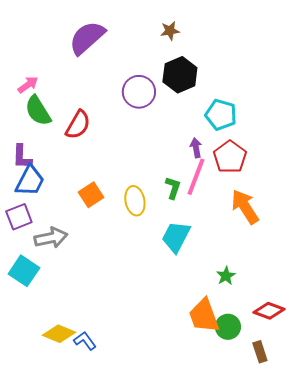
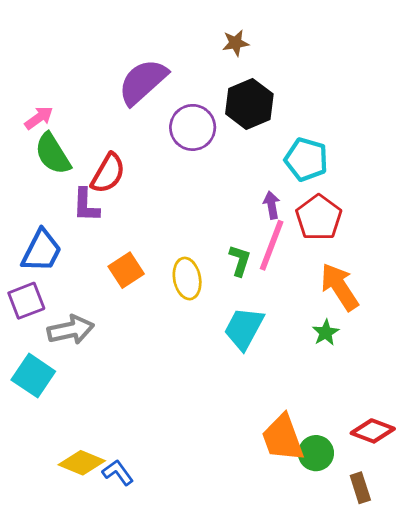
purple semicircle: (87, 38) -> (143, 82), moved
purple L-shape: (22, 157) -> (86, 205), moved
green star: (226, 276) -> (326, 333), moved

